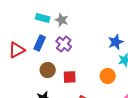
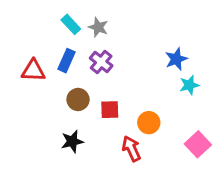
cyan rectangle: (43, 18) -> (71, 24), turned 32
red triangle: (17, 50) -> (33, 71), turned 30
orange circle: (108, 76) -> (149, 123), moved

